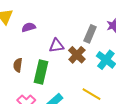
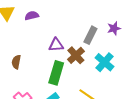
purple semicircle: (29, 27) -> (32, 16), moved
green rectangle: (41, 72) -> (56, 73), moved

